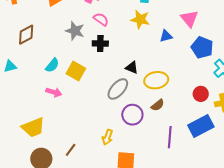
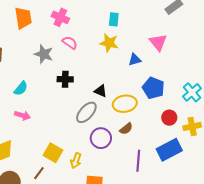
black cross: (100, 43) -> (65, 79), moved
blue pentagon: (202, 48) -> (153, 88), moved
yellow square: (76, 71) -> (53, 153), moved

